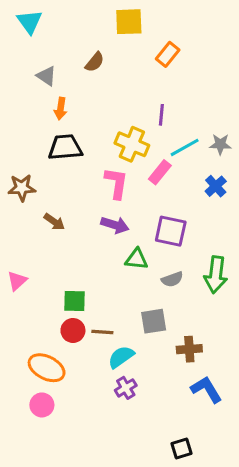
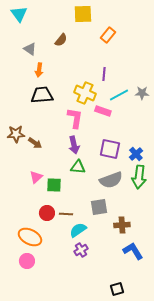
pink rectangle: (160, 172) -> (103, 111), turned 70
blue cross: (216, 186) -> (136, 154), moved
brown star: (22, 188) -> (16, 134), moved
purple arrow: (115, 225) -> (74, 145), turned 60
green triangle: (137, 259) -> (78, 167), moved
gray semicircle: (172, 279) -> (111, 180), size x1.6
pink triangle: (17, 281) -> (36, 177), moved
green square: (74, 301) -> (54, 185), moved

